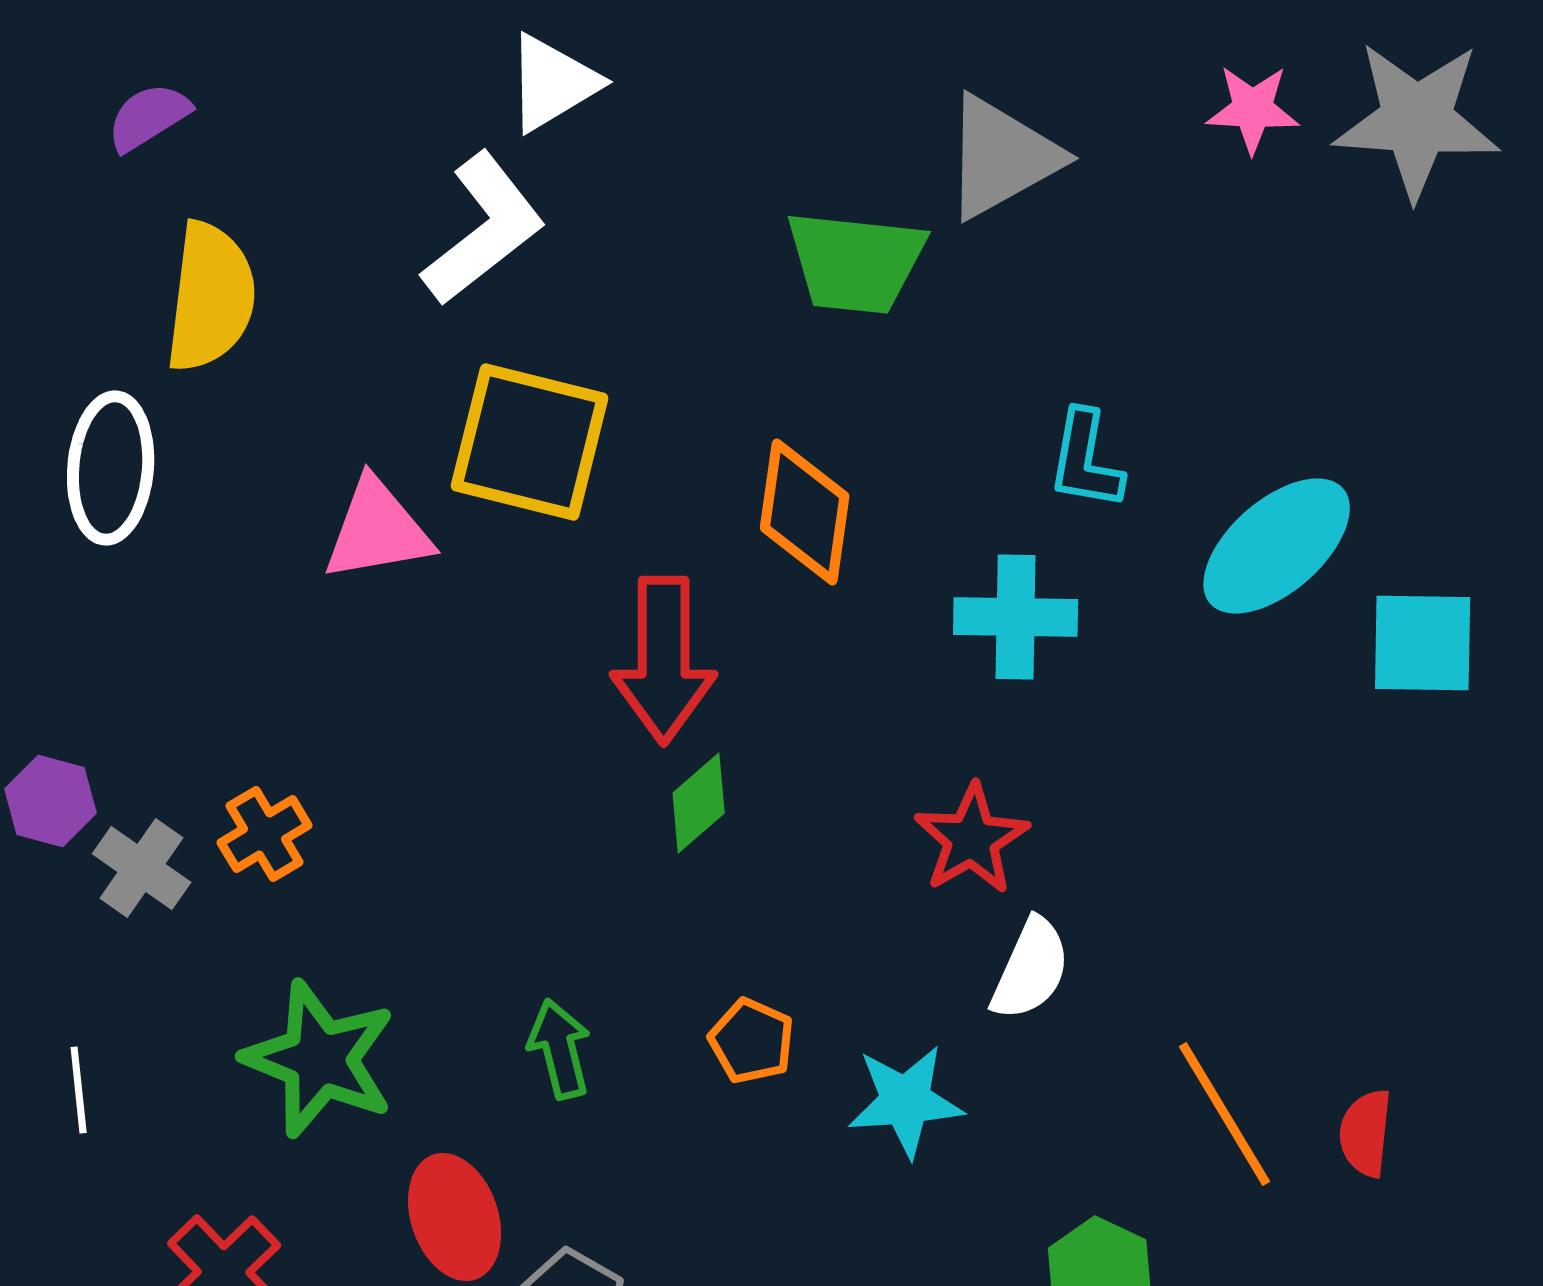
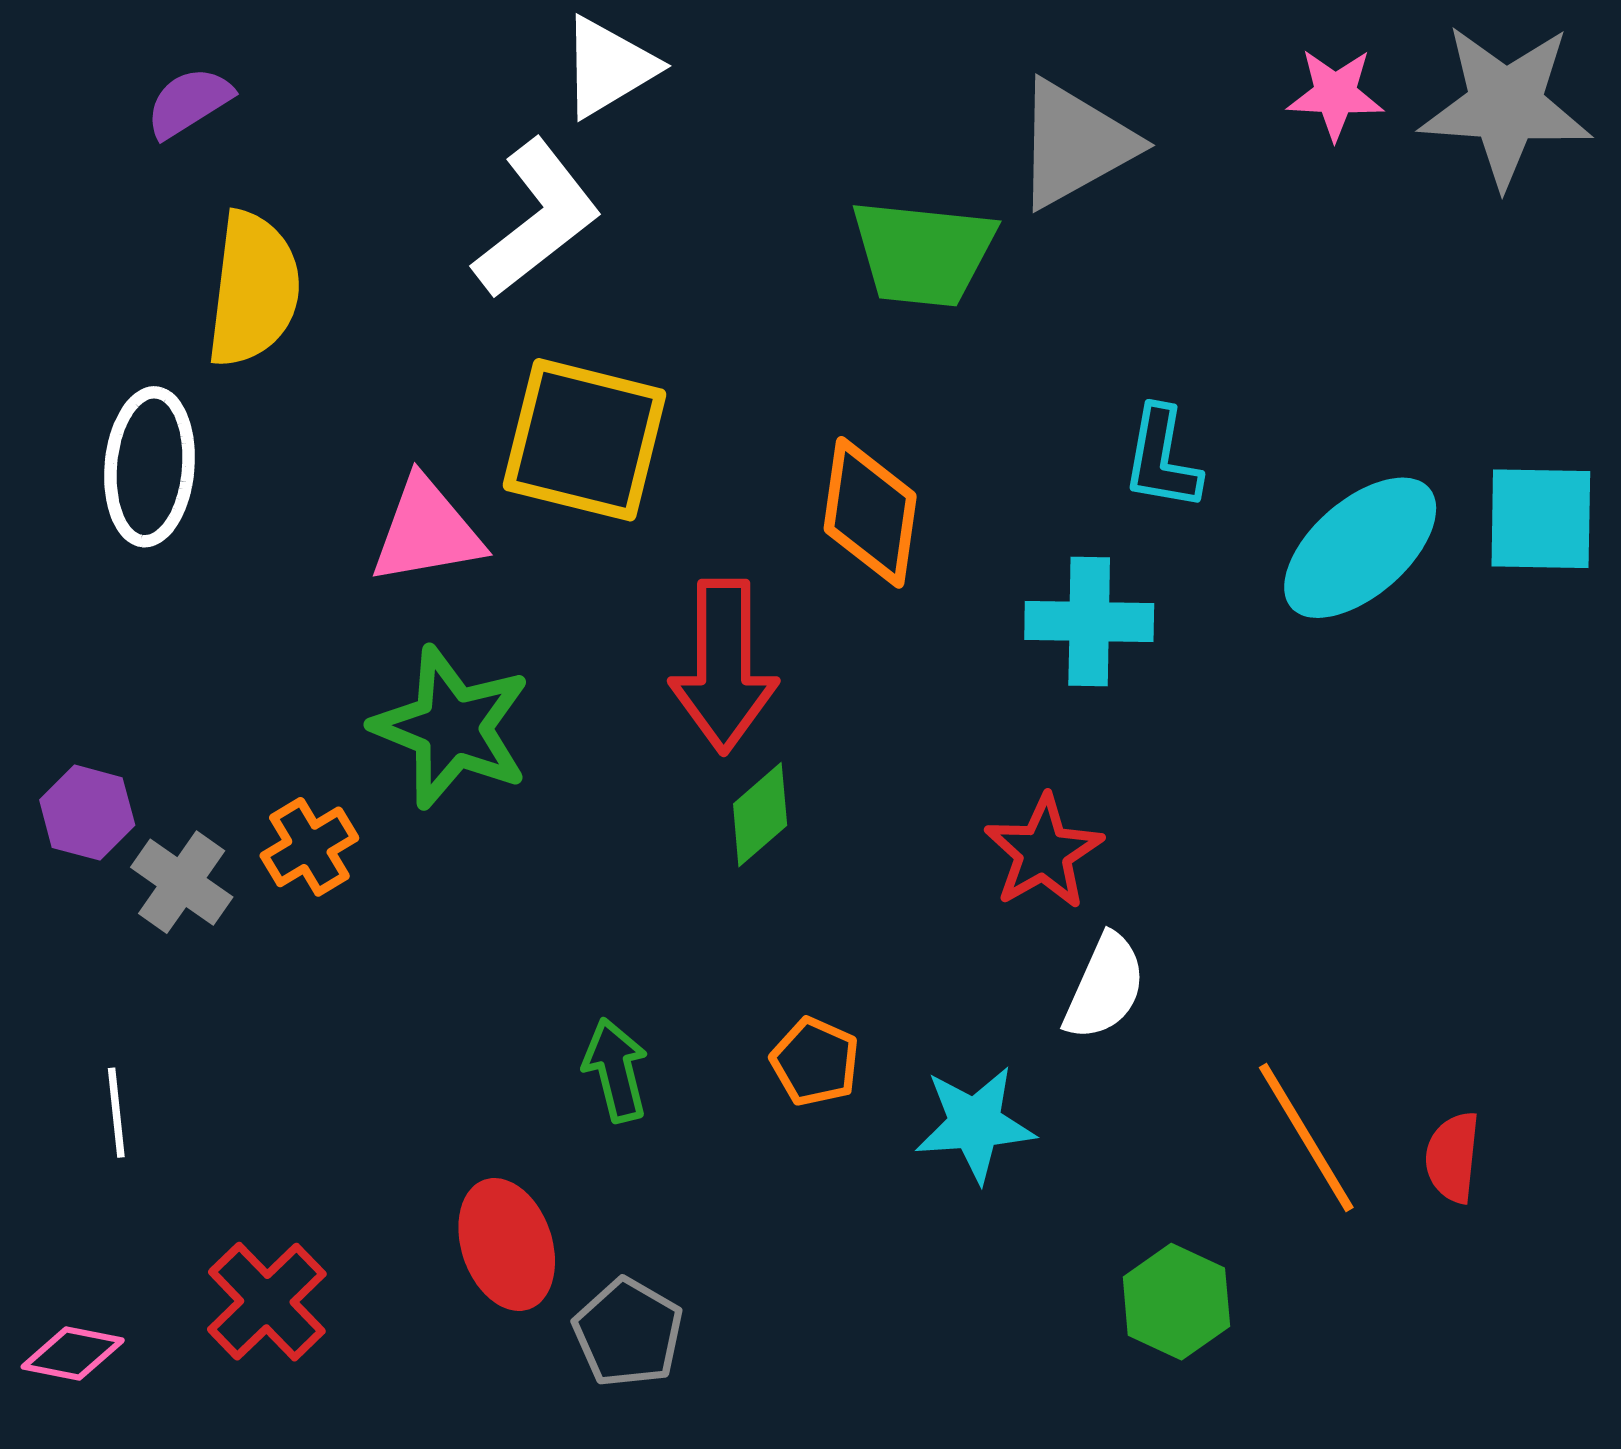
cyan square: (1423, 643) -> (1541, 519), moved
green star: (320, 1059) -> (452, 727), moved

